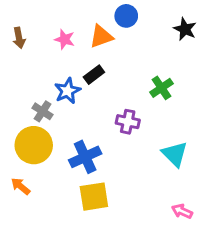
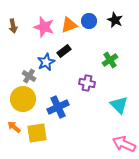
blue circle: (126, 16) -> (89, 21), moved
black star: (185, 29) -> (115, 20), moved
pink star: (65, 39) -> (44, 27), size x1.5
yellow square: (94, 197) -> (37, 133), moved
pink arrow: (182, 211) -> (124, 144), size x1.6

